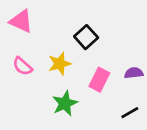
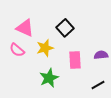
pink triangle: (21, 21) -> (25, 28), moved
pink rectangle: (99, 80) -> (75, 60), turned -30

